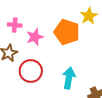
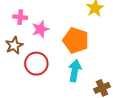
orange pentagon: (67, 32) -> (76, 40), moved

